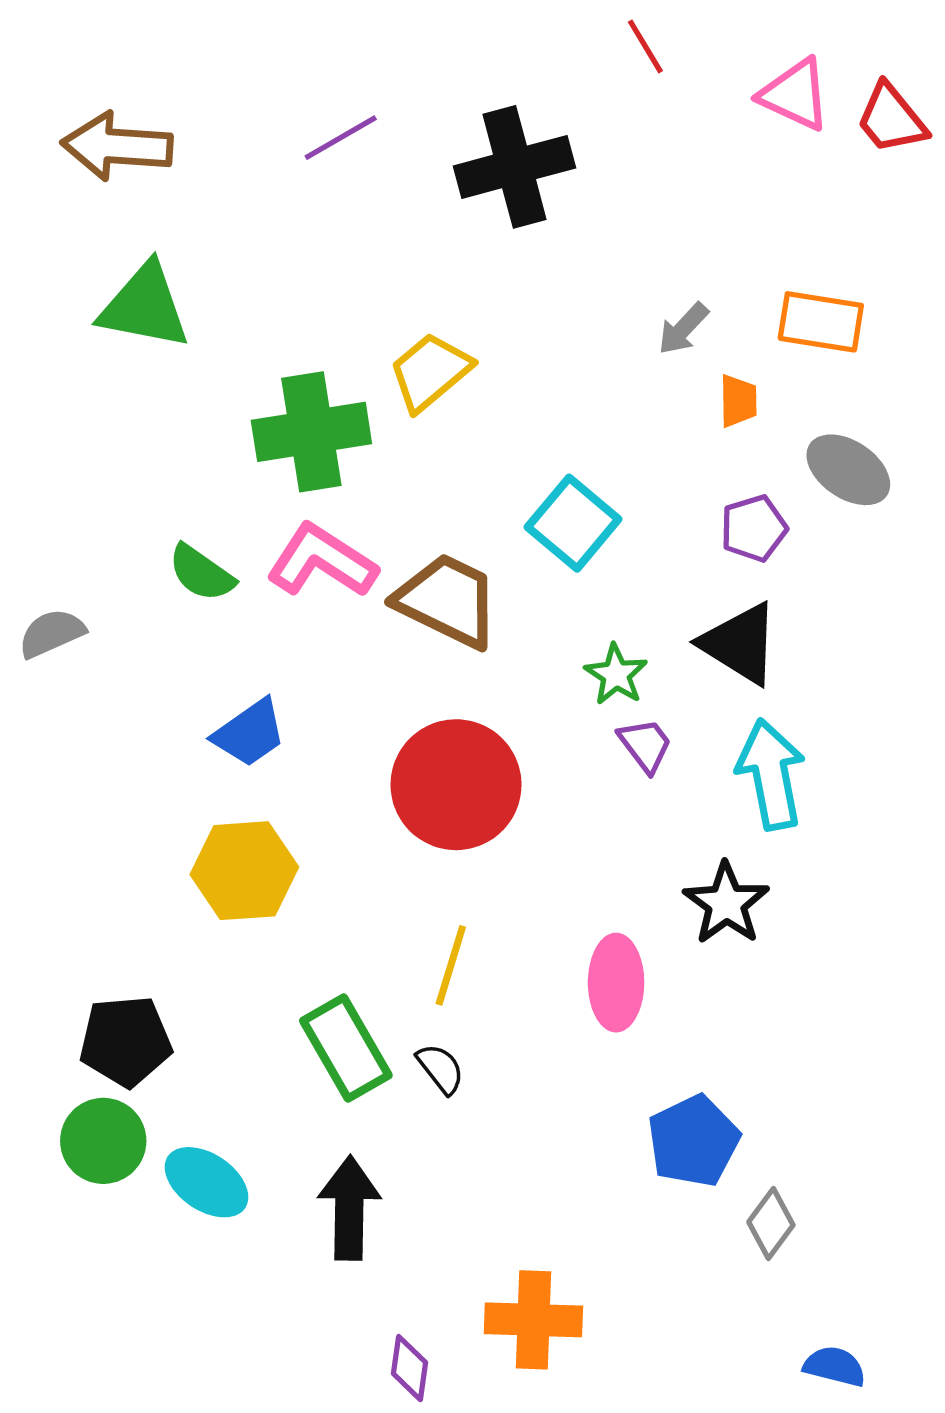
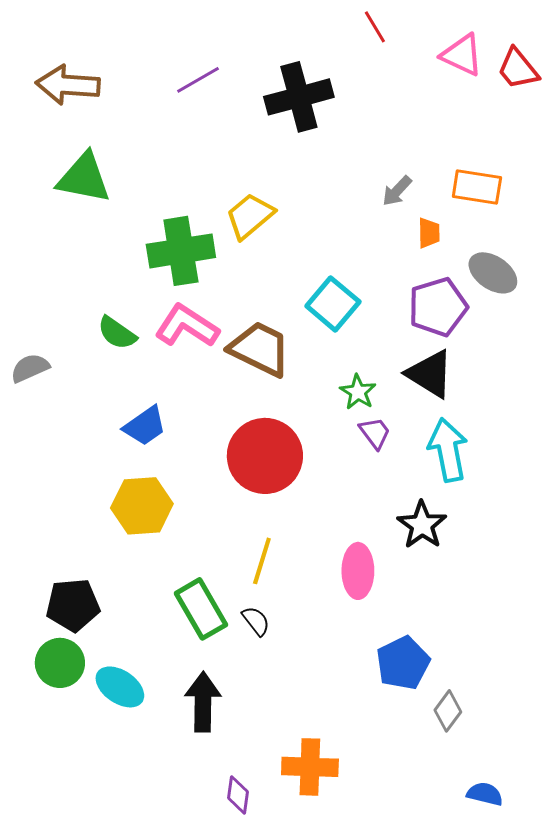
purple pentagon: (754, 528) -> (438, 307), size x1.5

